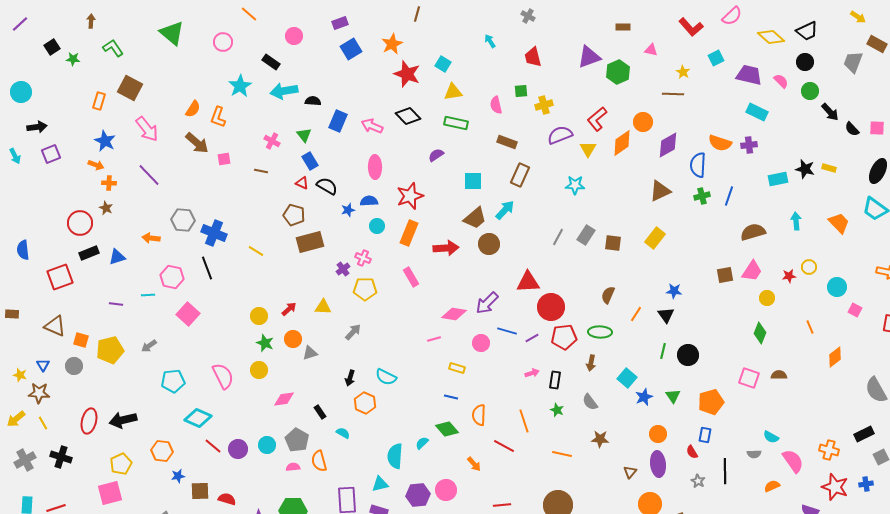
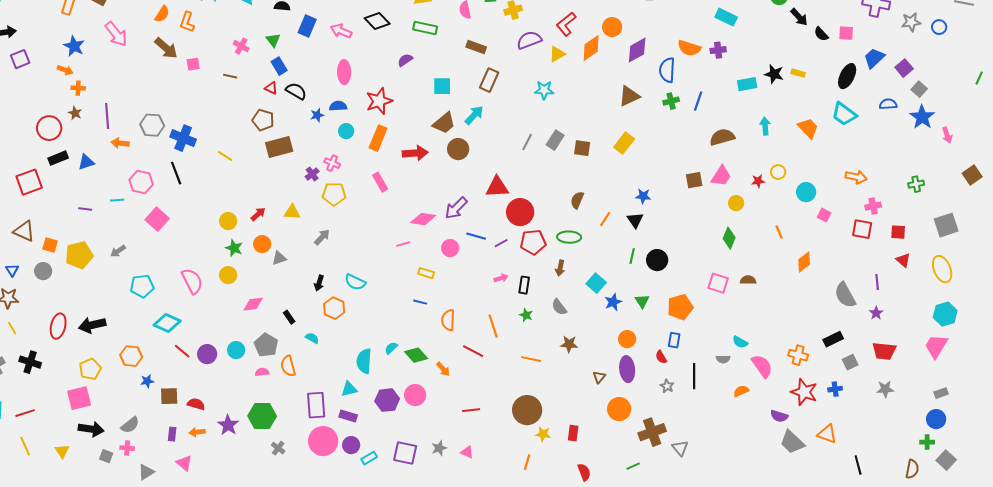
yellow triangle: (588, 149) -> (557, 54), turned 30
purple line: (149, 175) -> (107, 116), moved, turned 40
green diamond: (447, 429) -> (416, 355), moved

